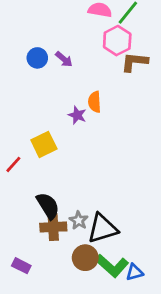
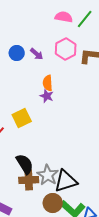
pink hexagon: (117, 41) -> (66, 49), moved
orange semicircle: (95, 102) -> (48, 83), moved
gray star: (79, 220) -> (48, 175), size x1.5

